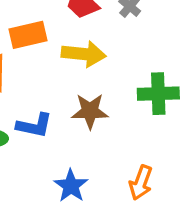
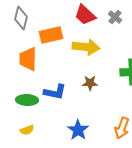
brown star: (90, 111) -> (90, 83), size x0.7

